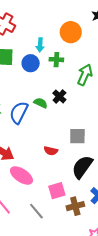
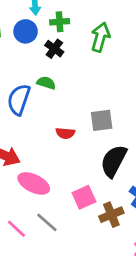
black cross: (59, 96) -> (54, 49), moved
red semicircle: (51, 151) -> (65, 133), moved
gray line: (36, 211) -> (47, 222), moved

